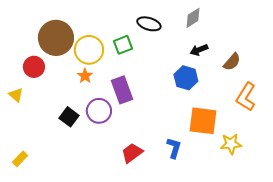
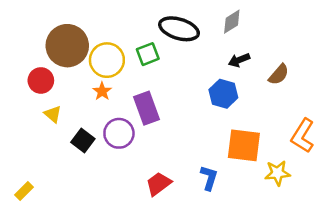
black ellipse: (149, 24) -> (179, 29), size x1.4
yellow triangle: (16, 95) -> (53, 114), moved
orange L-shape: (246, 97) -> (303, 136), moved

